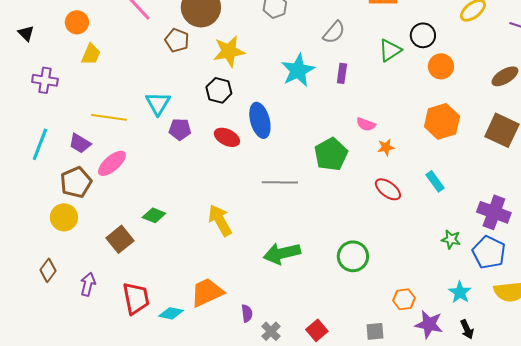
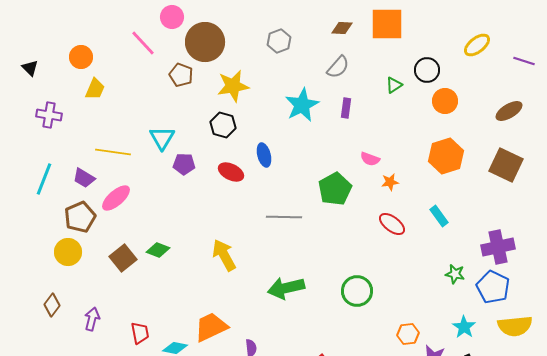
green triangle: (390, 50) -> (394, 85), size x0.7
blue ellipse: (260, 120) -> (264, 155), size x0.7
purple cross: (494, 212) -> (498, 247), turned -32
brown square: (120, 239) -> (123, 258), moved
red trapezoid: (136, 298) -> (140, 333), size x0.7

